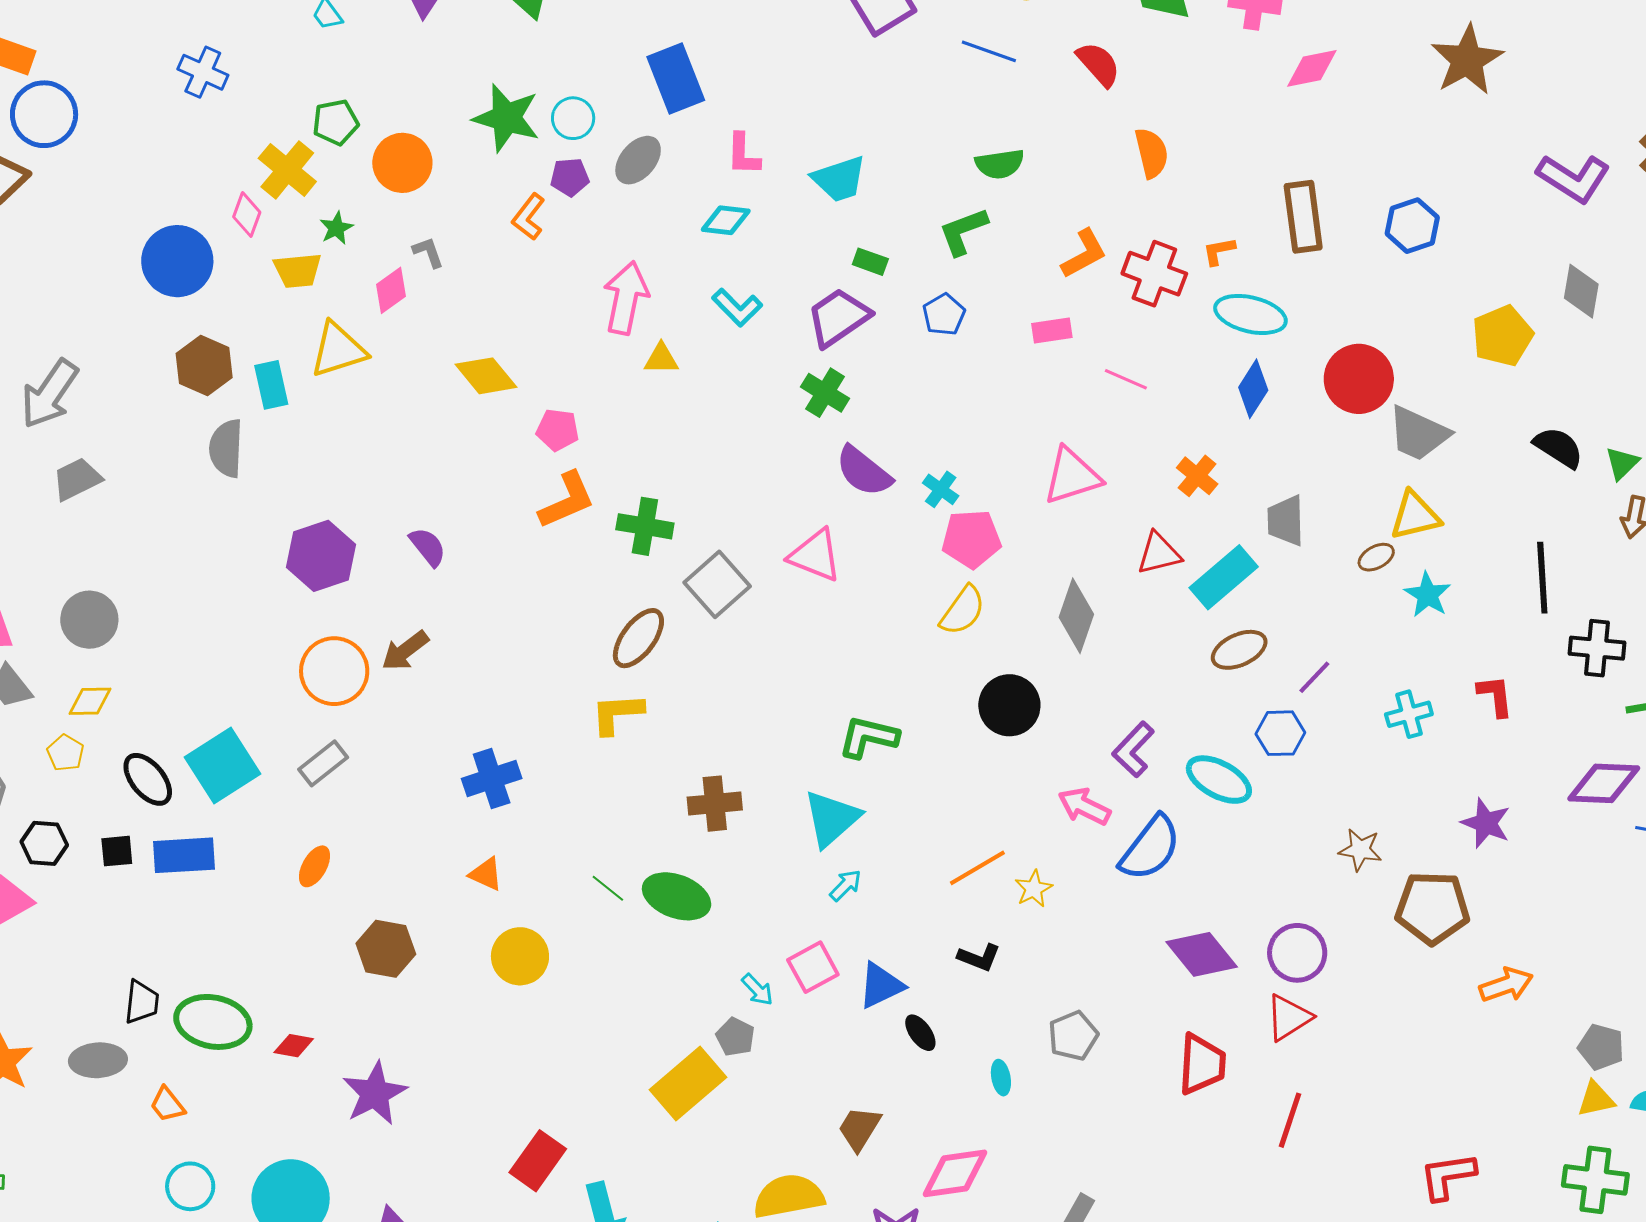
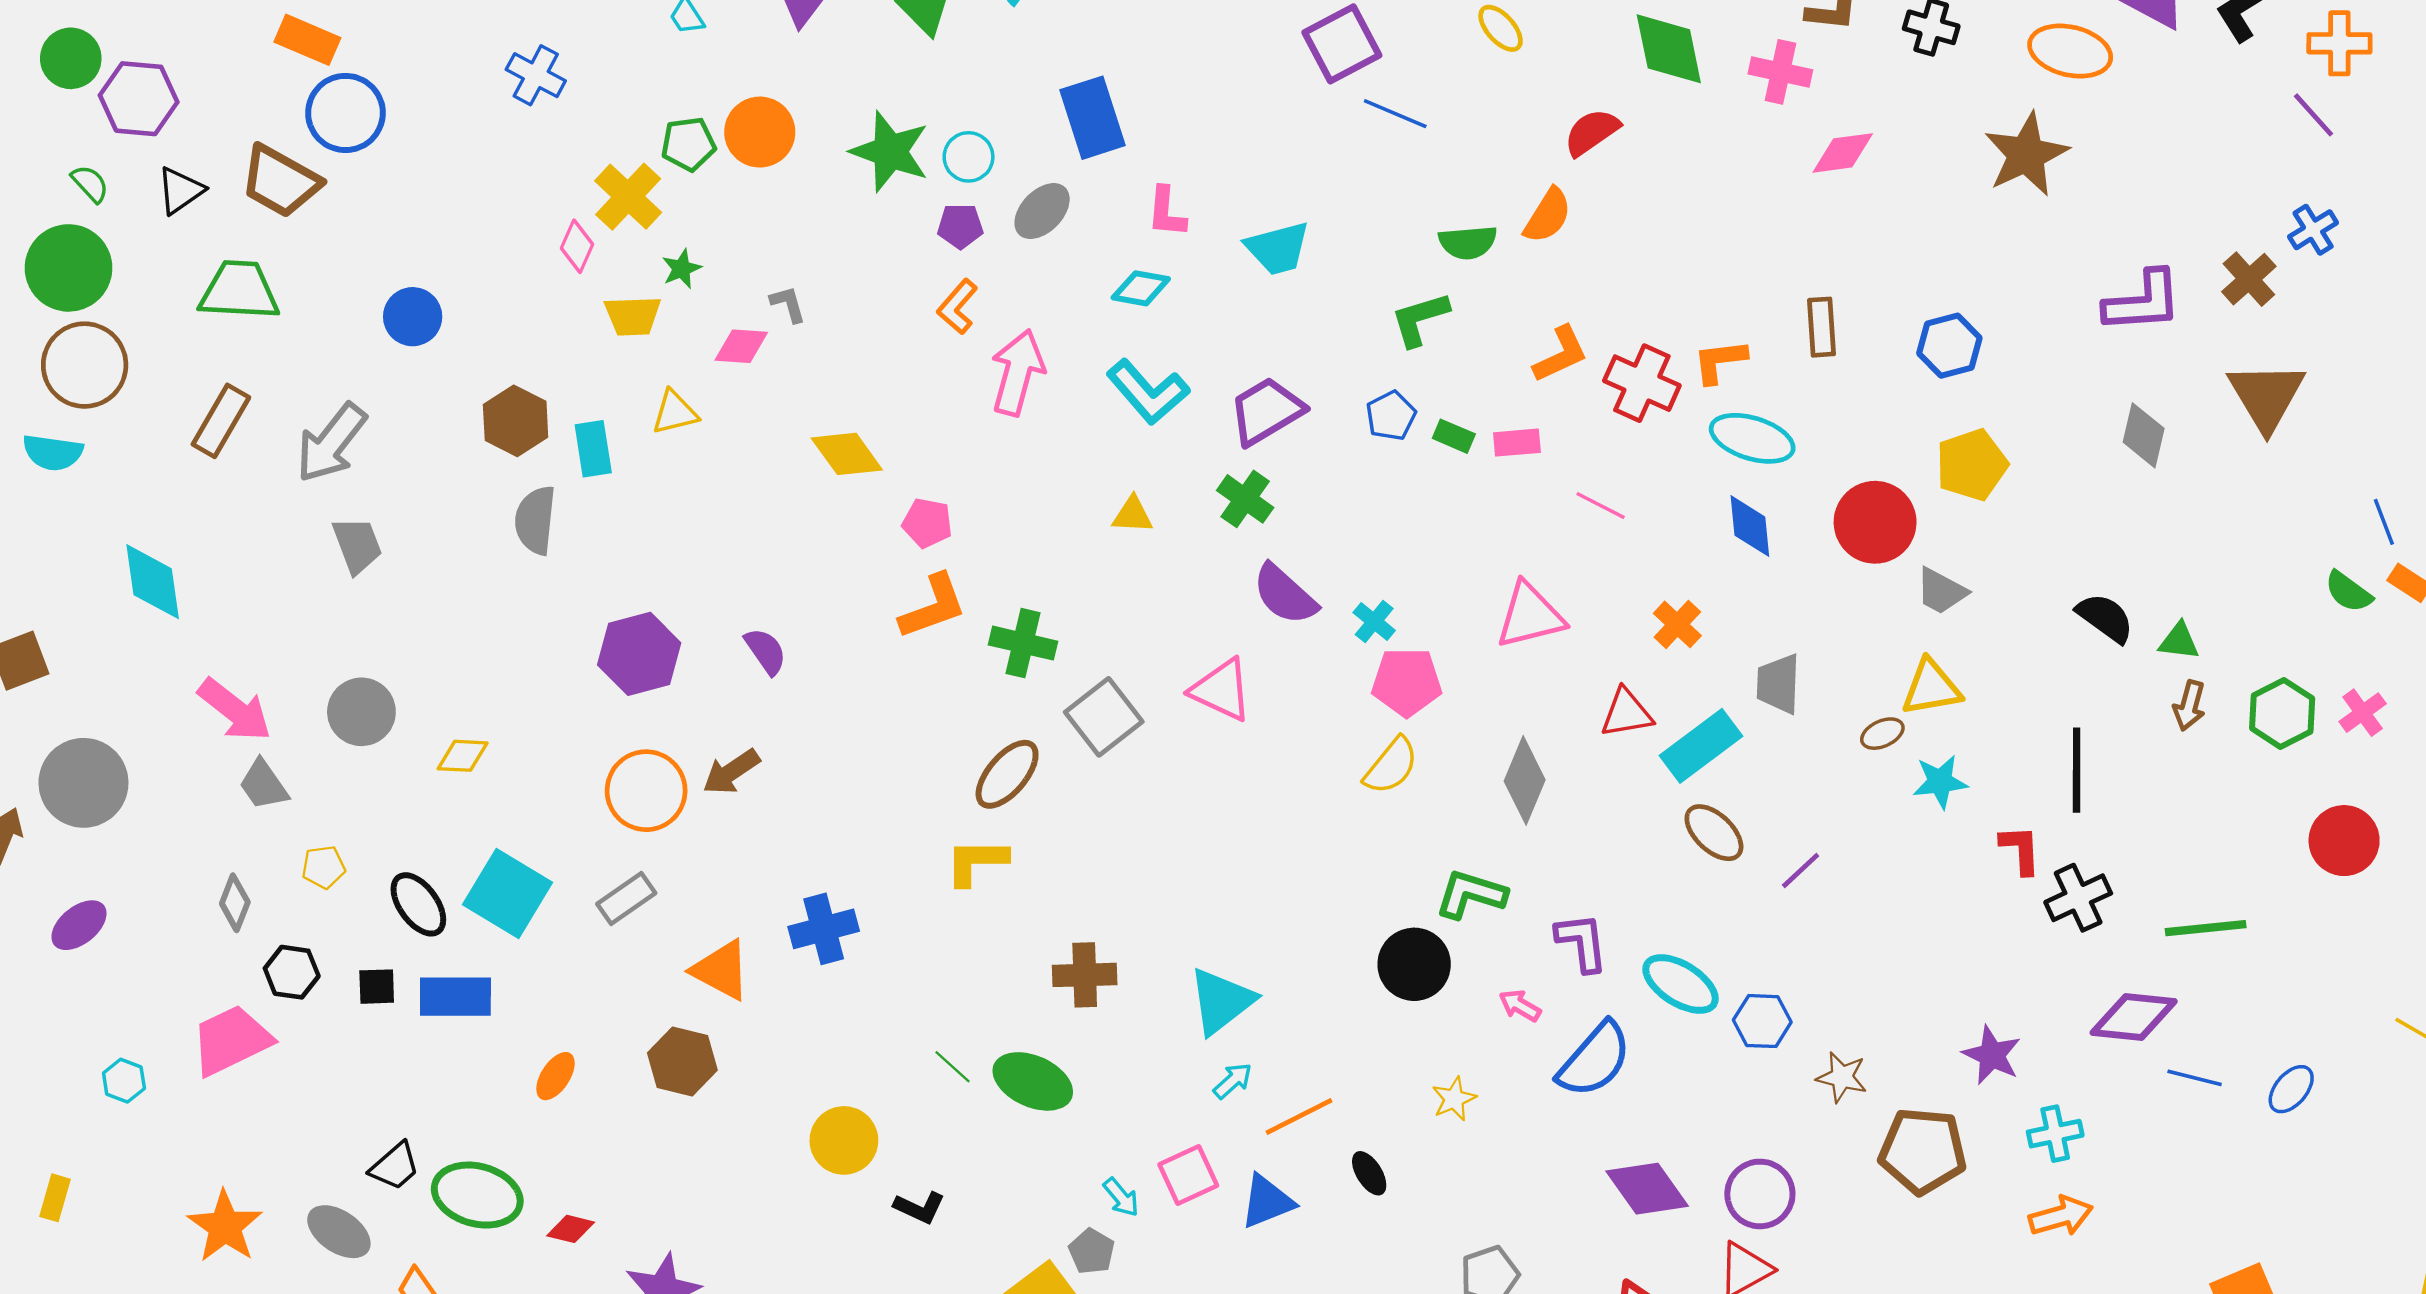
blue line: (989, 51) -> (1395, 114), moved
red semicircle: (1098, 64) -> (1592, 132), turned -87
orange semicircle: (1152, 153) -> (1548, 216), moved, turned 42
orange circle: (402, 163) -> (760, 132), moved
purple L-shape: (1573, 178) -> (2143, 302), turned -40
orange L-shape: (529, 217) -> (957, 307), moved
brown rectangle: (1303, 217) -> (1822, 327), size x0.7
orange L-shape: (1219, 251) -> (1720, 361), size x1.4
blue circle: (177, 261) -> (413, 317), moved, size x0.7
green rectangle: (870, 262) -> (1454, 436), moved
pink diamond: (391, 290) -> (741, 346), turned 36
cyan L-shape: (737, 307) -> (1148, 392), size x1.4
yellow pentagon: (1502, 336) -> (1972, 465), moved
yellow triangle: (338, 350) -> (675, 412), size x0.7
yellow triangle: (661, 359) -> (1133, 515), moved
blue diamond: (1253, 389) -> (1750, 526), turned -42
gray trapezoid: (1418, 434) -> (1941, 591), size x0.7
green triangle: (1622, 463) -> (2179, 641), turned 48
gray trapezoid: (77, 479) -> (357, 545), turned 92
cyan star: (1428, 595) -> (1940, 782), turned 30
black cross: (1597, 648) -> (2078, 898), moved, turned -34
brown ellipse: (1239, 650) -> (1714, 833), turned 64
red L-shape: (1495, 696) -> (2020, 850), moved
yellow diamond: (90, 701) -> (463, 756), moved
black circle: (1009, 705) -> (1414, 964), moved
cyan cross: (1409, 714) -> (2055, 1134), moved
blue hexagon: (1280, 733) -> (1762, 1021), moved
green L-shape: (868, 737) -> (1471, 894), moved
purple L-shape: (1133, 749) -> (1582, 942), turned 126
yellow pentagon: (66, 753) -> (324, 867), turned 30
cyan square: (223, 765) -> (508, 894), turned -30
pink arrow: (1084, 806) -> (1520, 1006), size x0.7
orange ellipse: (314, 866) -> (556, 1076), moved
orange line: (977, 868) -> (1299, 1117), moved
orange triangle: (486, 874) -> (721, 970), moved, size x1.5
brown hexagon: (386, 949) -> (682, 1062), moved
black L-shape: (979, 957) -> (919, 1207), moved
orange arrow: (1506, 985) -> (2061, 1216), moved
black trapezoid: (142, 1002) -> (395, 1166), turned 39
black ellipse: (920, 1033) -> (1369, 1173), moved
gray ellipse: (98, 1060) -> (339, 1232), turned 34

